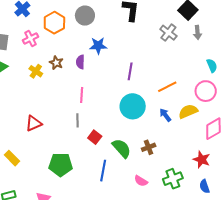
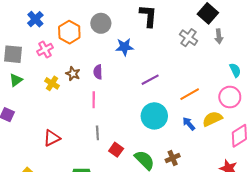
blue star: (98, 46) -> (124, 47), moved
purple line: (130, 71) -> (150, 80), turned 54
pink line: (82, 95) -> (94, 100), moved

